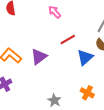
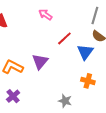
orange cross: (87, 93) -> (88, 81), moved

